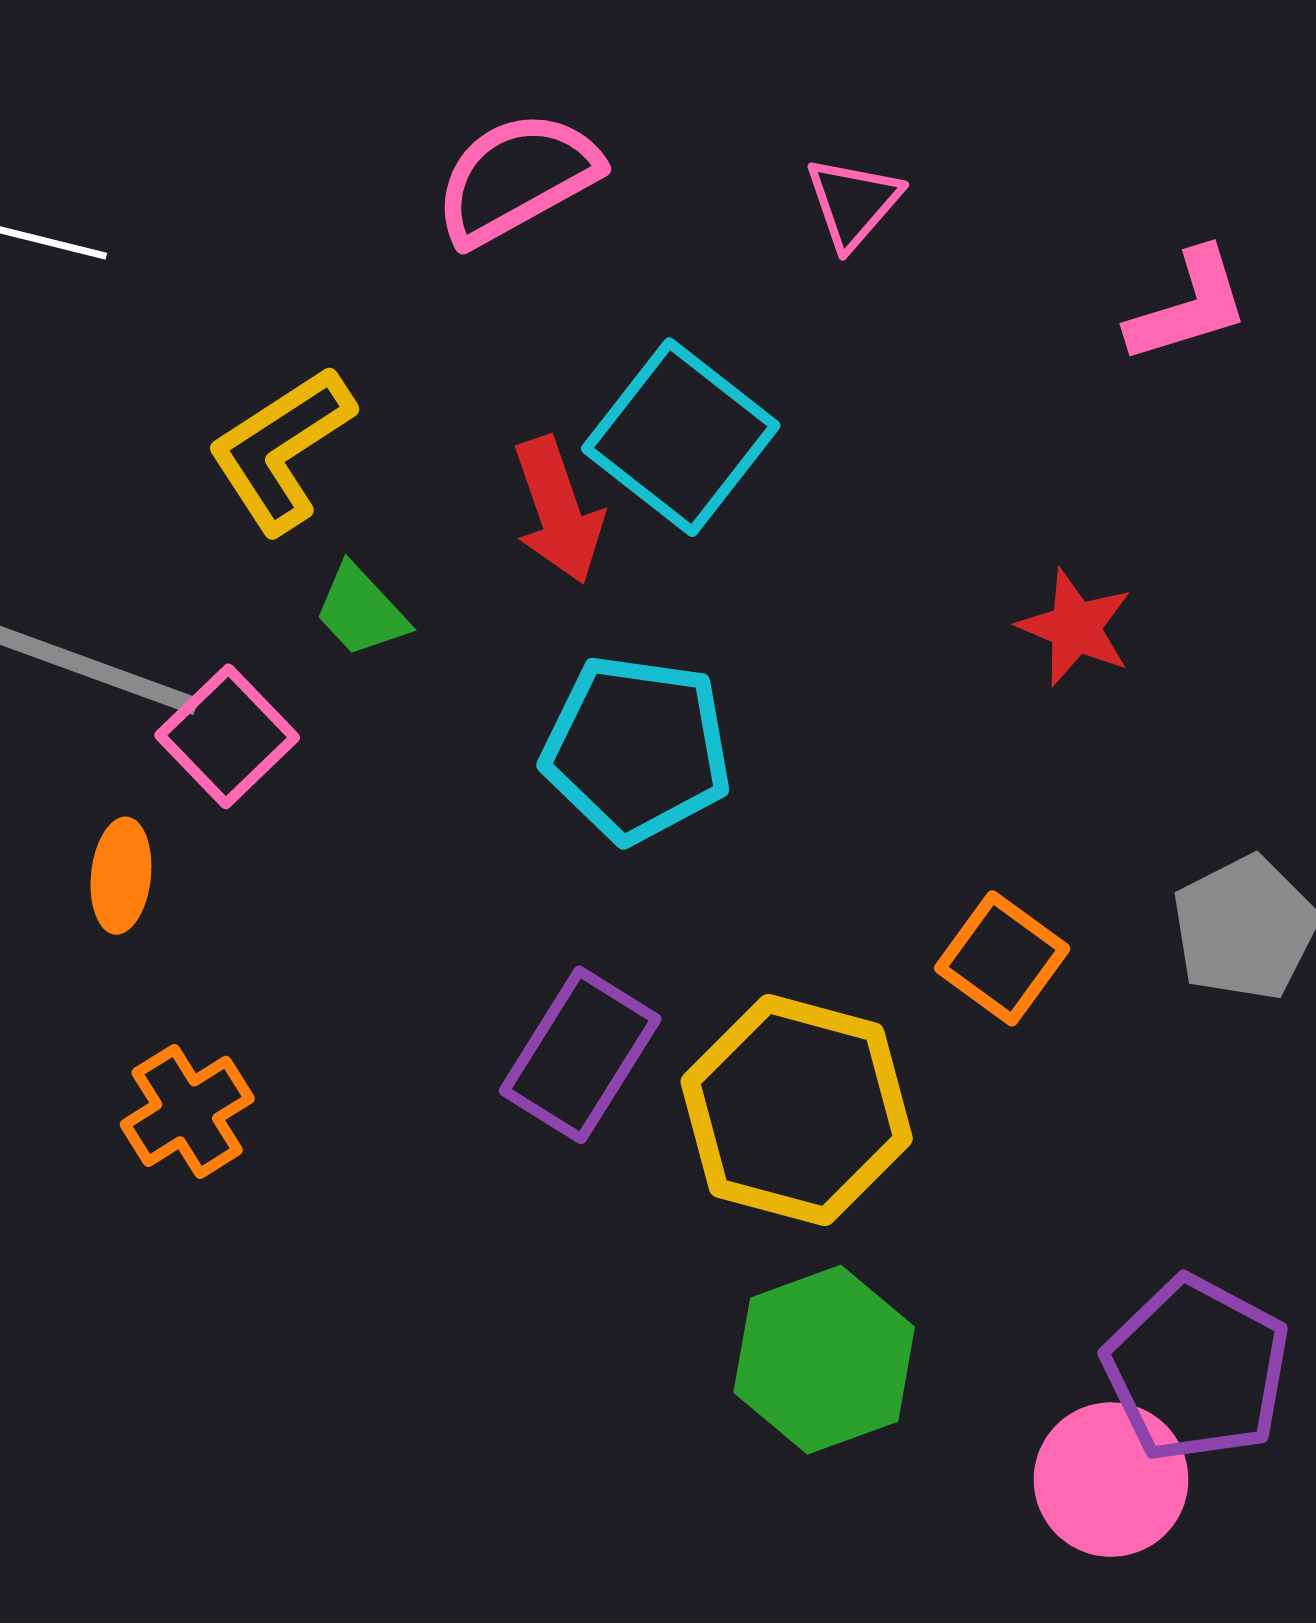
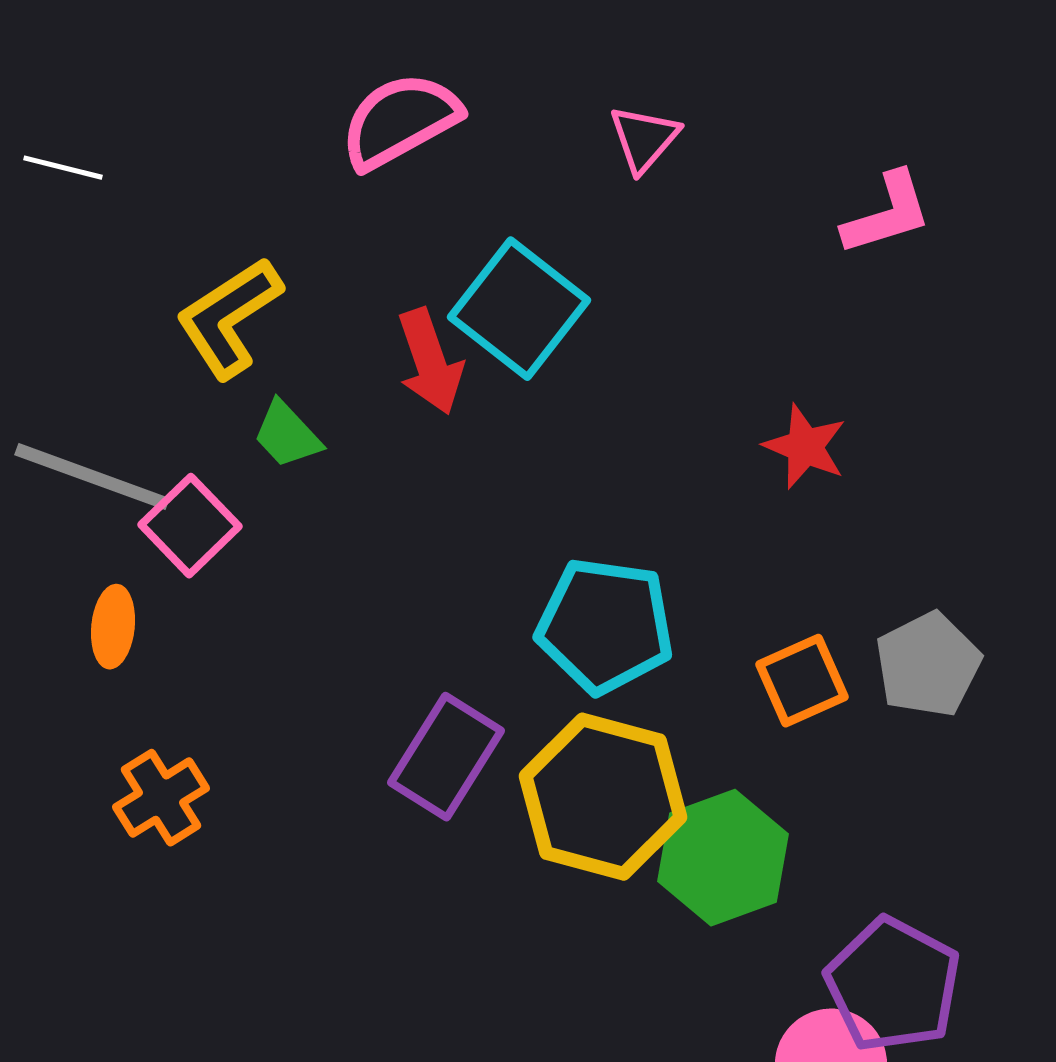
cyan pentagon: (637, 749) -> (605, 626), moved
orange square: (1002, 958) -> (802, 681), moved, turned 30
green hexagon: (824, 1360) -> (723, 858), moved

